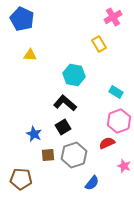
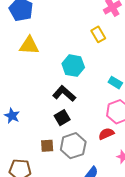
yellow triangle: (30, 55) -> (29, 45), size x1.5
blue star: (34, 134) -> (12, 116), moved

